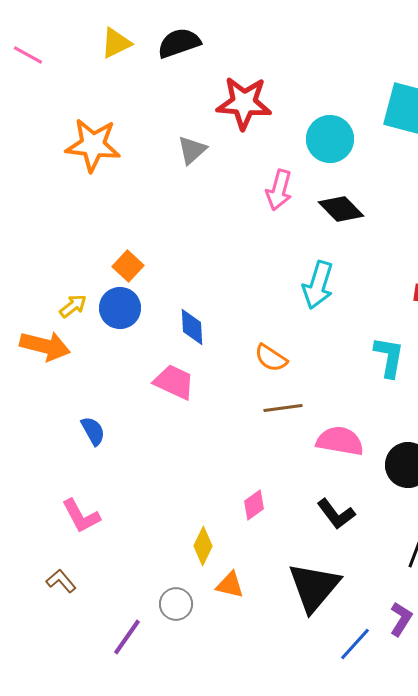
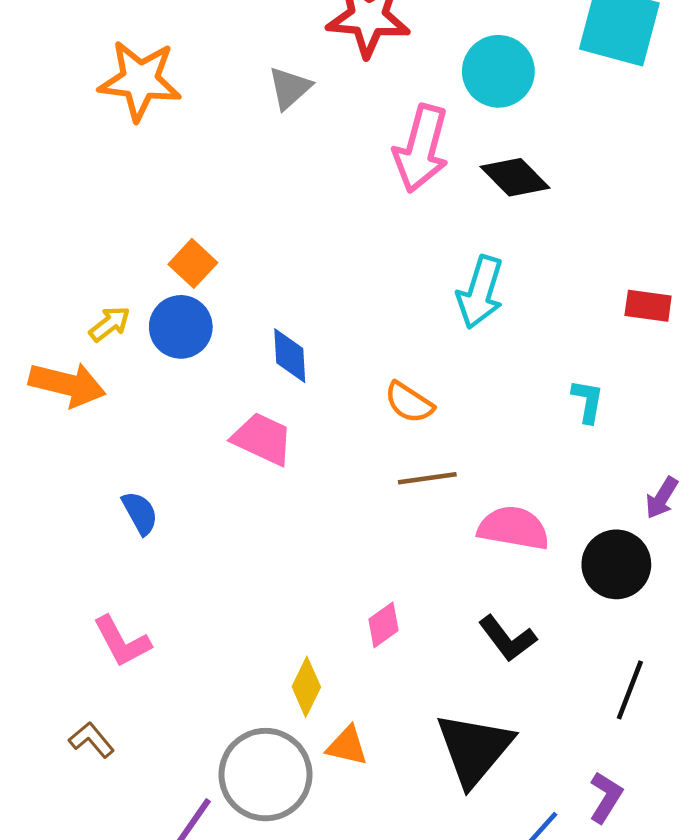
pink arrow: (279, 190) -> (421, 148), size x1.4
cyan L-shape: (389, 357) -> (588, 401), size x0.7
gray circle: (176, 604) -> (265, 775), size x1.8

